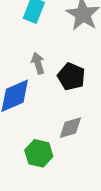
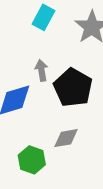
black pentagon: (71, 77) -> (73, 88), size x1.4

